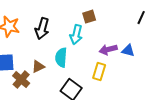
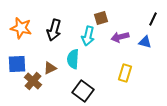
purple arrow: (108, 50) -> (120, 37), moved
blue triangle: (128, 51) -> (145, 42), moved
yellow rectangle: (99, 72) -> (125, 73), moved

